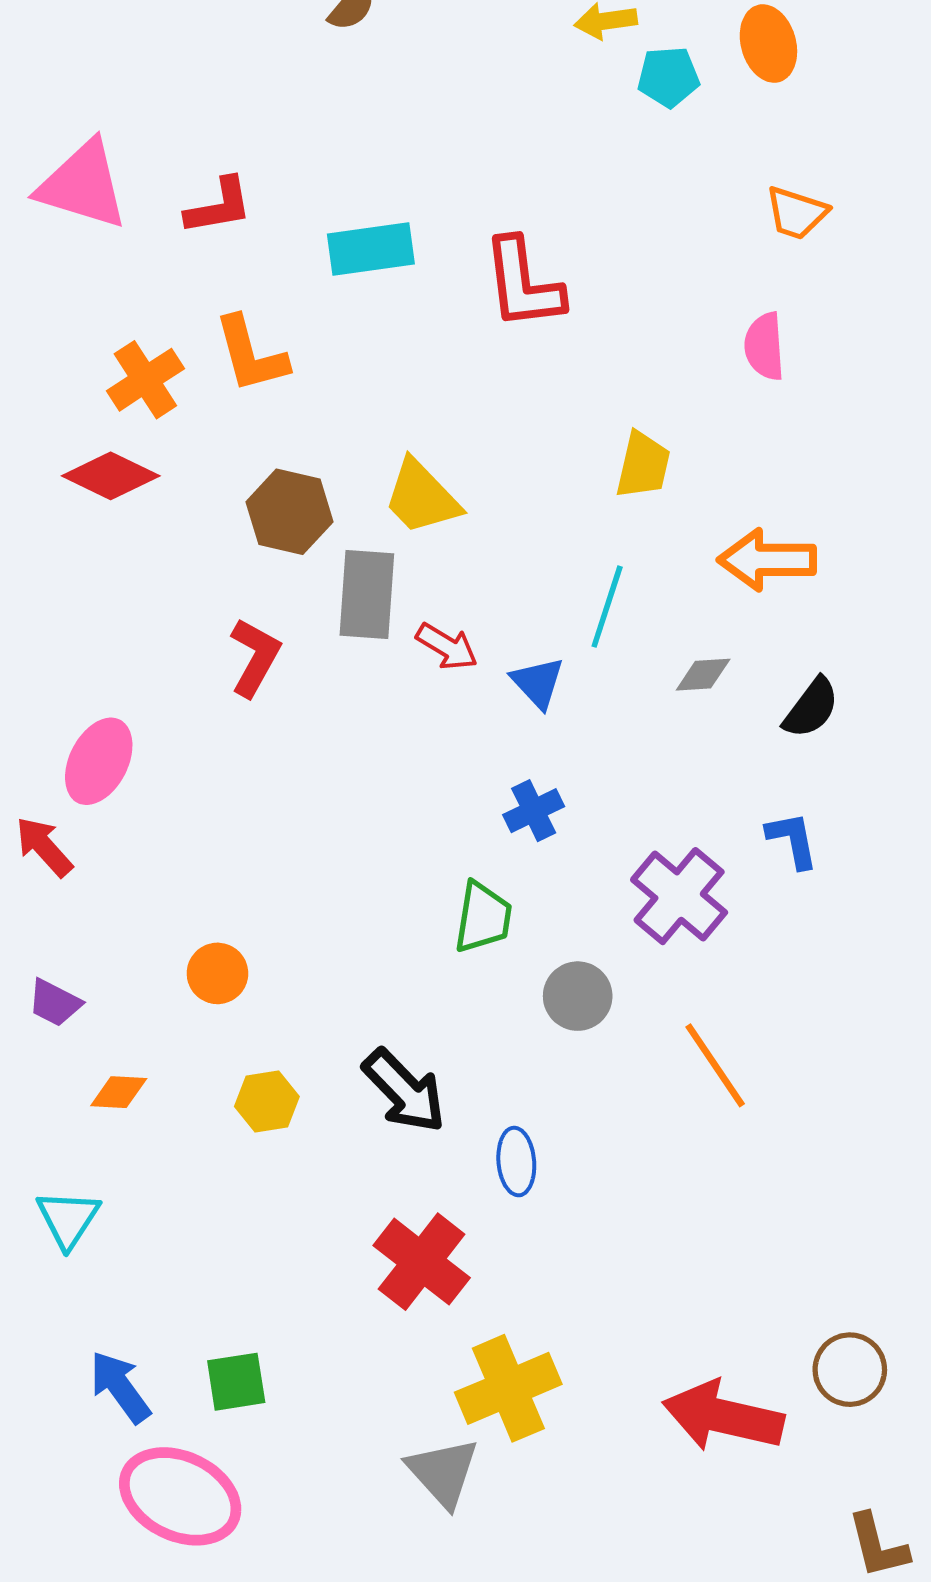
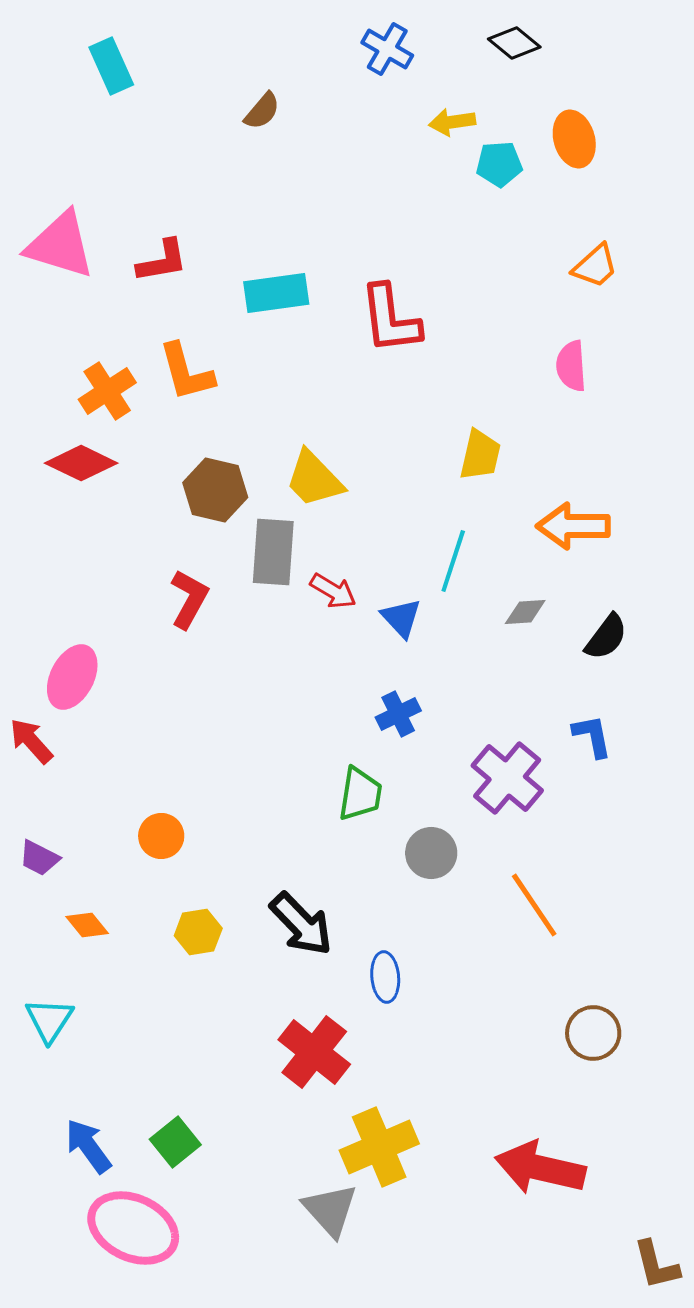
orange trapezoid: (796, 213) -> (595, 266), turned -60
orange diamond: (119, 1092) -> (87, 925), turned 48
brown circle: (850, 1370) -> (593, 1033), moved
green square: (236, 1382) -> (175, 1142), turned -30

